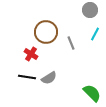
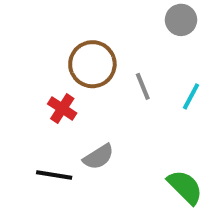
cyan line: (95, 34) -> (191, 96), moved
black line: (27, 77) -> (54, 175), moved

